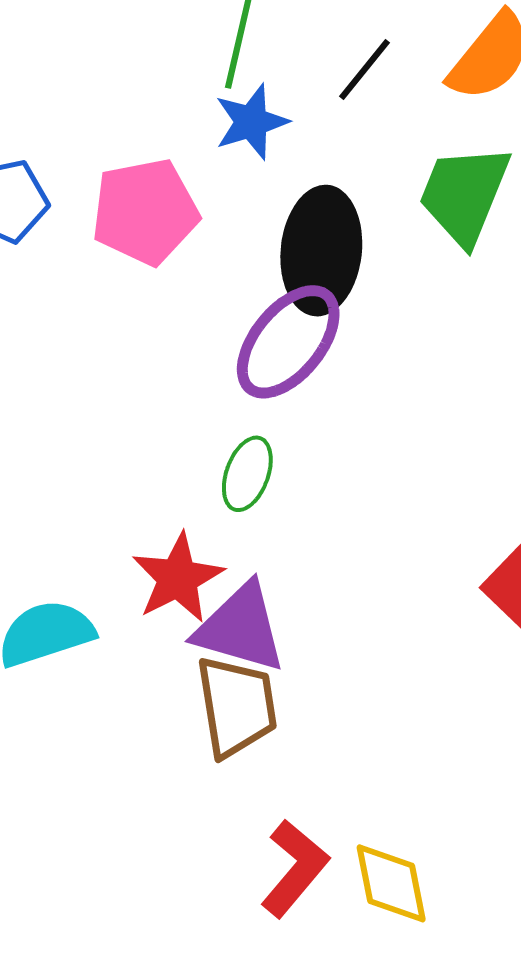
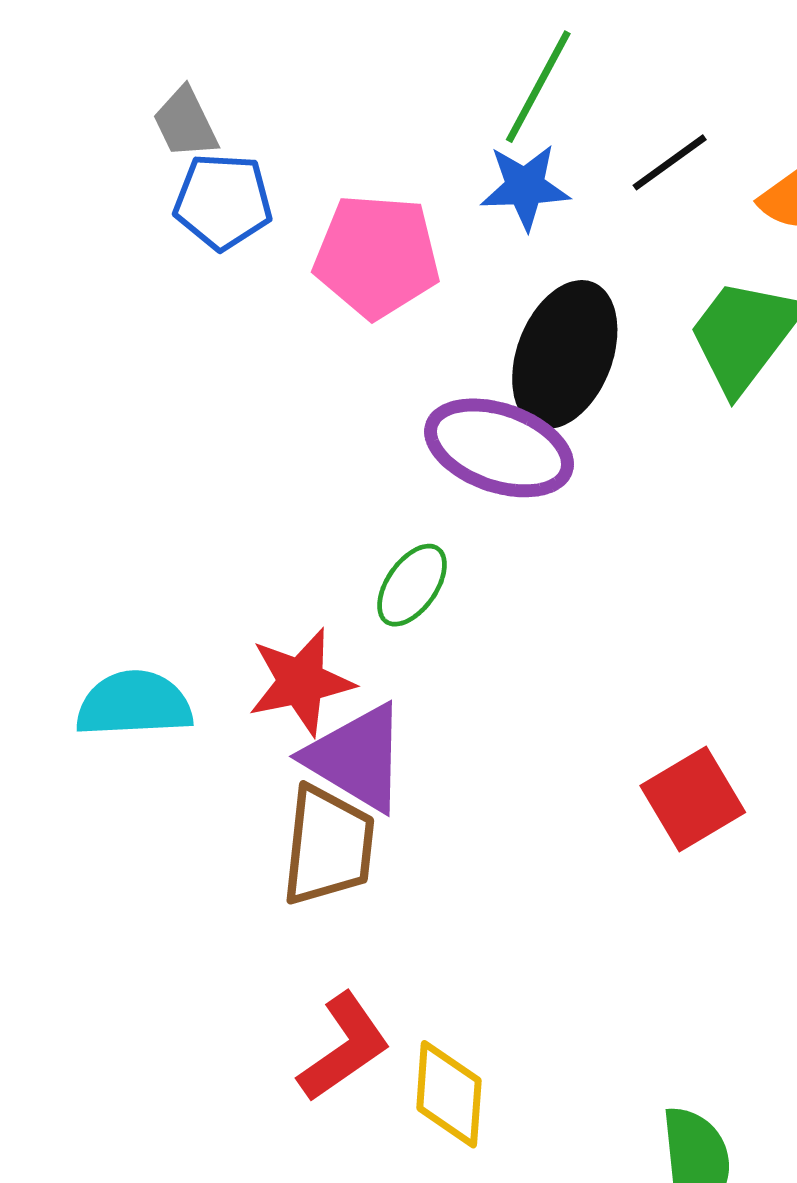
purple ellipse: (288, 342) -> (499, 448), turned 55

